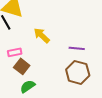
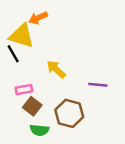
brown hexagon: (78, 72) -> (69, 113), moved
green semicircle: (28, 86) -> (39, 130), turned -140

